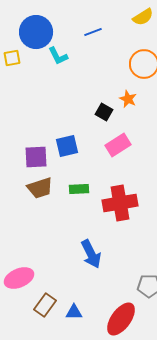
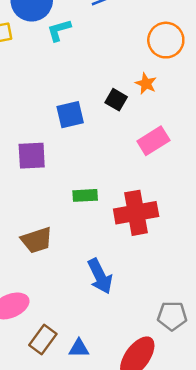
cyan L-shape: (58, 56) -> (59, 30), turned 100
pink rectangle: (118, 145) -> (153, 141), moved
blue square: (67, 146) -> (70, 115), moved
brown trapezoid: (40, 188) -> (37, 240), moved

